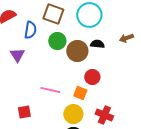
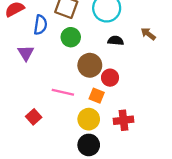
brown arrow: (126, 38) -> (148, 34), turned 56
brown circle: (77, 51) -> (90, 65), moved
red square: (24, 112) -> (34, 117), turned -32
red cross: (104, 115) -> (123, 120), turned -30

